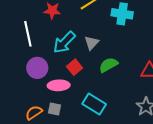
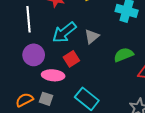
green semicircle: (108, 65) -> (124, 55), moved

